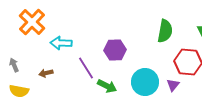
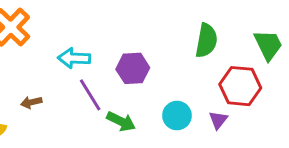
cyan arrow: (61, 43) -> (74, 58), moved
cyan circle: (145, 82) -> (177, 116), size x0.7

